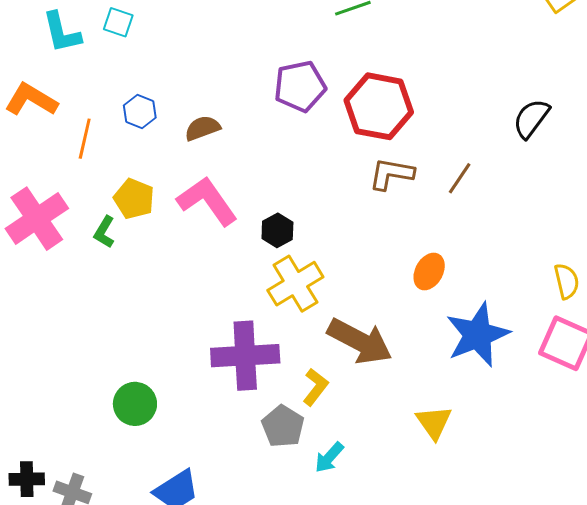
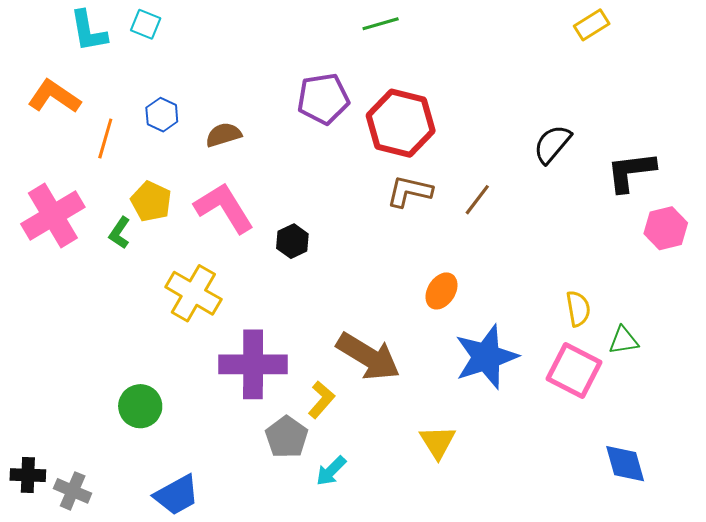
yellow cross: (295, 284) -> (193, 293), moved, turned -32

